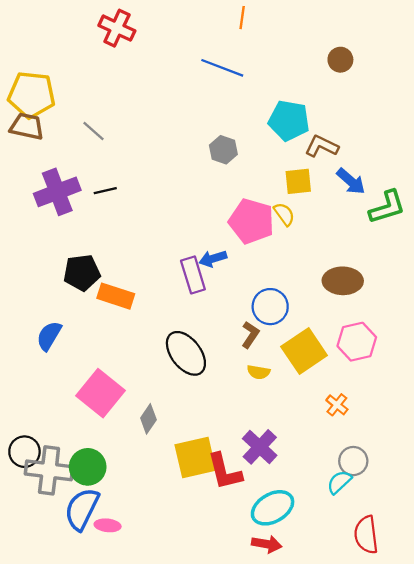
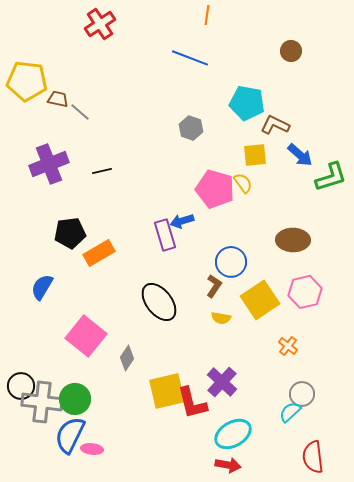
red cross: (117, 28) -> (100, 24), turned 32
brown trapezoid: (27, 126) -> (58, 99), moved, size x0.7
black line: (105, 191) -> (102, 171), moved
orange rectangle: (116, 296) -> (99, 253), turned -48

